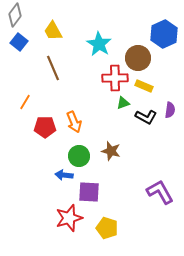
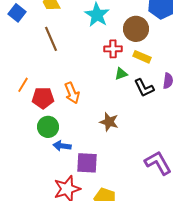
red cross: (115, 78) -> (113, 49), size x0.7
orange line: (25, 102) -> (23, 85), moved
black L-shape: (146, 117) -> (144, 88), turned 35
green circle: (79, 156) -> (48, 127), moved

